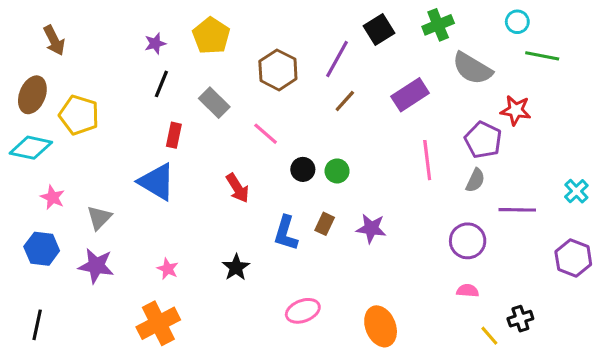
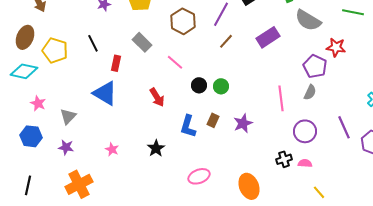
black line: (161, 84) -> (93, 43), moved, turned -48
pink line: (427, 160) -> (281, 98), moved
purple line: (517, 210) -> (344, 127), moved, turned 65
purple star: (371, 228) -> (243, 123), turned -30
purple star: (96, 266) -> (66, 147), size x0.7
black cross: (520, 319) -> (284, 159), moved
orange cross: (158, 323) -> (79, 184), moved

